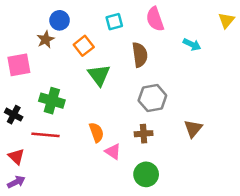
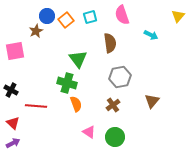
orange square: (84, 46) -> (66, 20), moved
green cross: (52, 101) -> (67, 83), moved
brown cross: (144, 134) -> (113, 105), turned -32
pink triangle: (113, 151) -> (89, 132), moved

